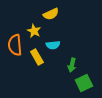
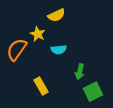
orange semicircle: (15, 45) -> (17, 50), turned 40
yellow rectangle: (37, 57) -> (41, 86), moved

